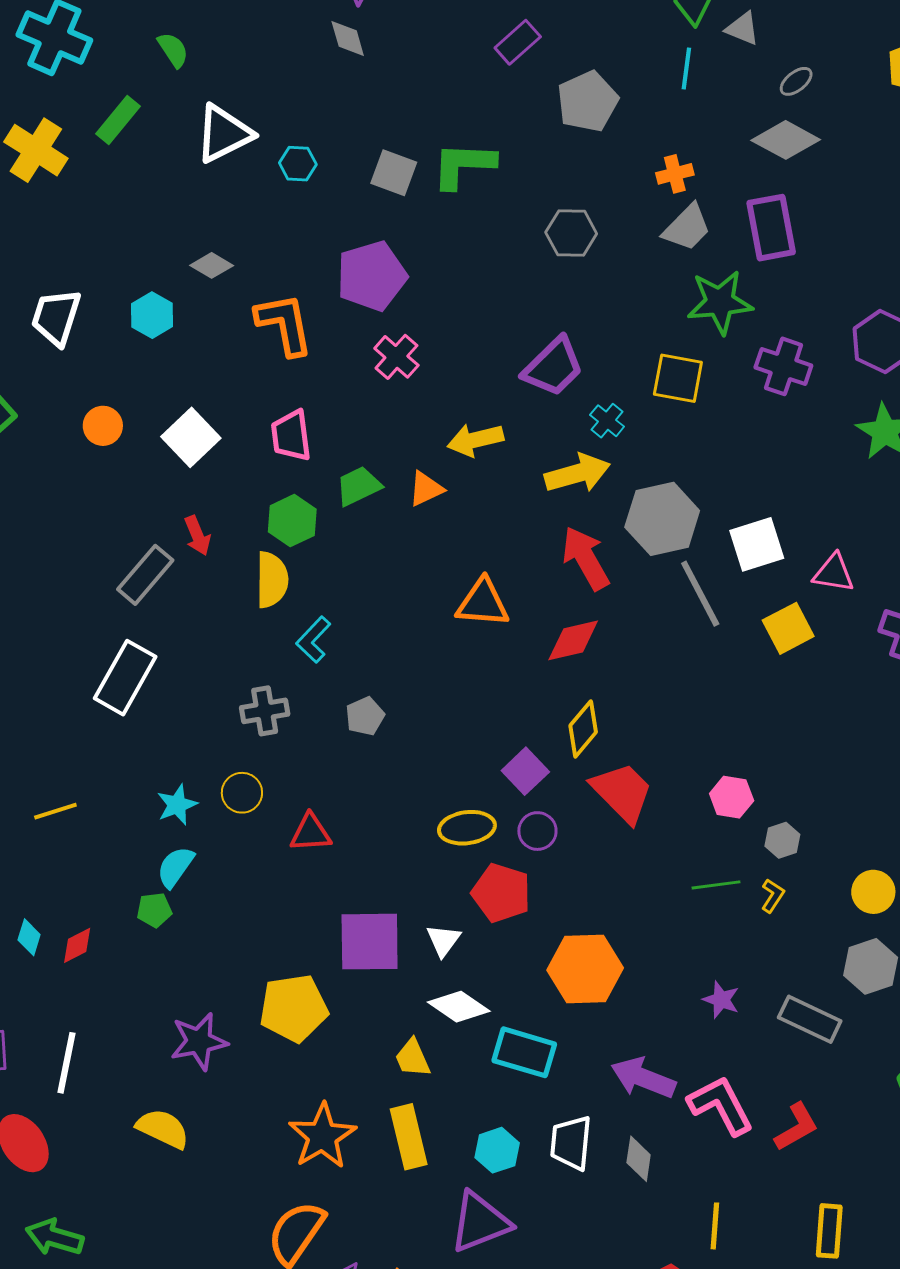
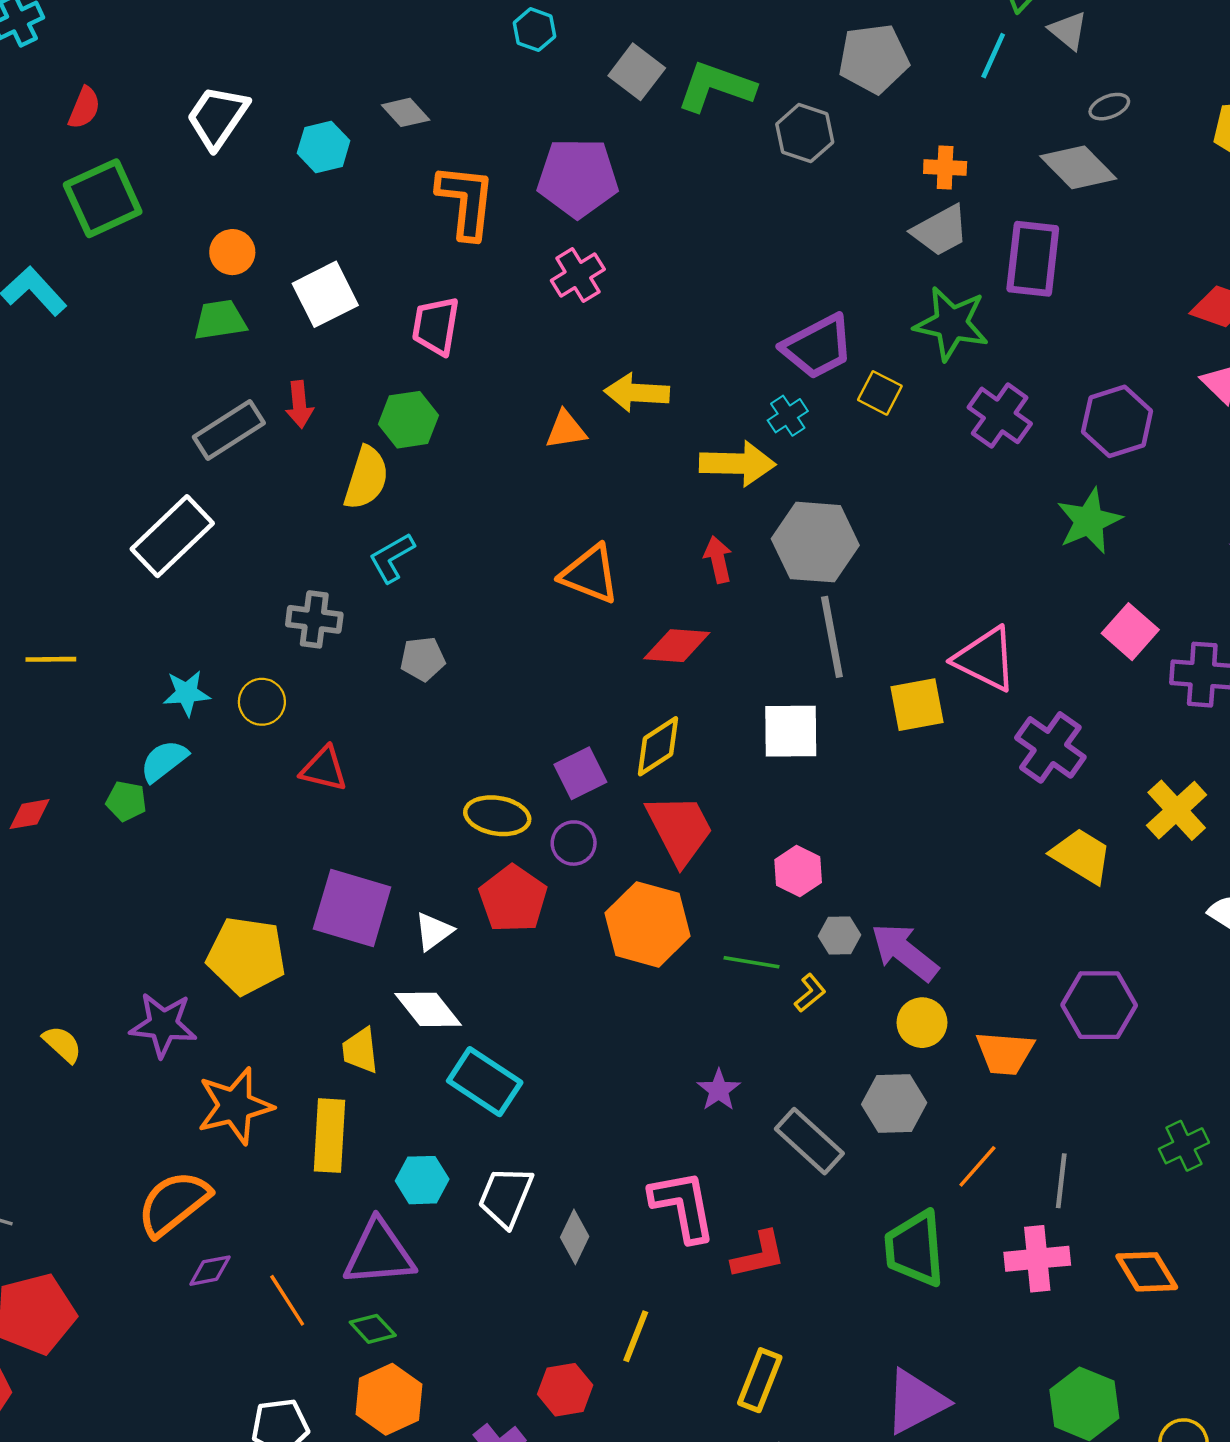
gray hexagon: (571, 233) -> (805, 133), moved
purple trapezoid: (553, 367) -> (818, 347), moved
yellow square: (678, 378) -> (880, 393), size x0.7
green trapezoid: (358, 486) -> (220, 320), moved
white square: (757, 544) -> (791, 731), moved
red arrow: (586, 558) -> (718, 560), size x0.6
pink triangle: (834, 573) -> (985, 659), size x1.4
orange hexagon: (585, 969) -> (648, 924), moved
purple star: (199, 1041) -> (163, 1025), moved
purple arrow: (643, 1078) -> (905, 952), moved
yellow semicircle: (163, 1129) -> (62, 1044), size x0.7

